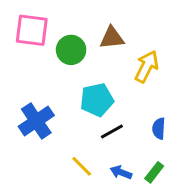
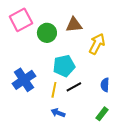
pink square: (32, 30) -> (21, 20), turned -35
yellow line: (82, 166) -> (54, 90), moved, turned 56
blue arrow: (121, 172) -> (58, 113), moved

